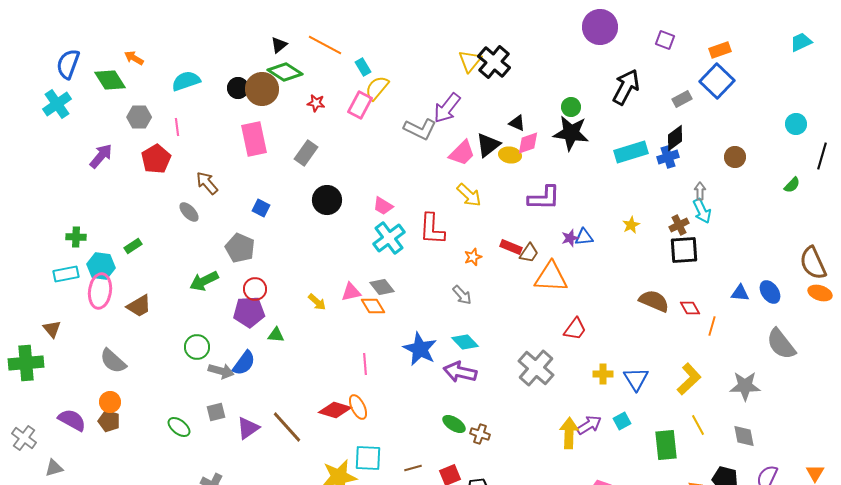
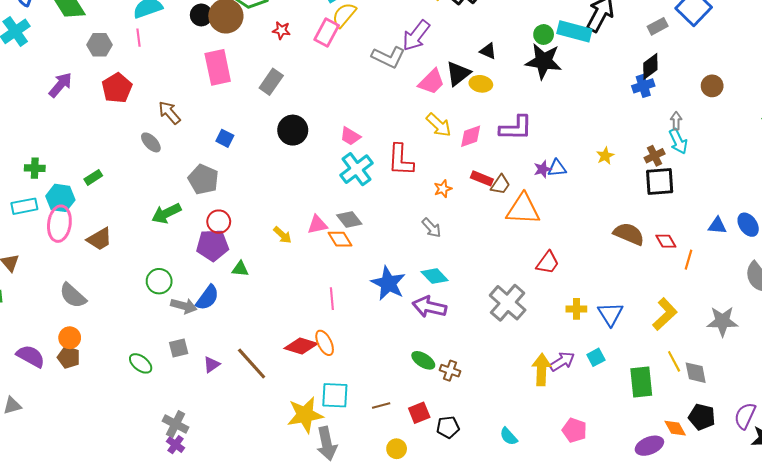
pink line: (177, 127) -> (139, 38), moved
pink diamond: (528, 143) -> (471, 136), moved
cyan rectangle: (631, 152) -> (574, 31), moved, turned 32
purple triangle: (248, 428) -> (212, 364), size x0.7
gray diamond: (744, 436) -> (696, 373), moved

